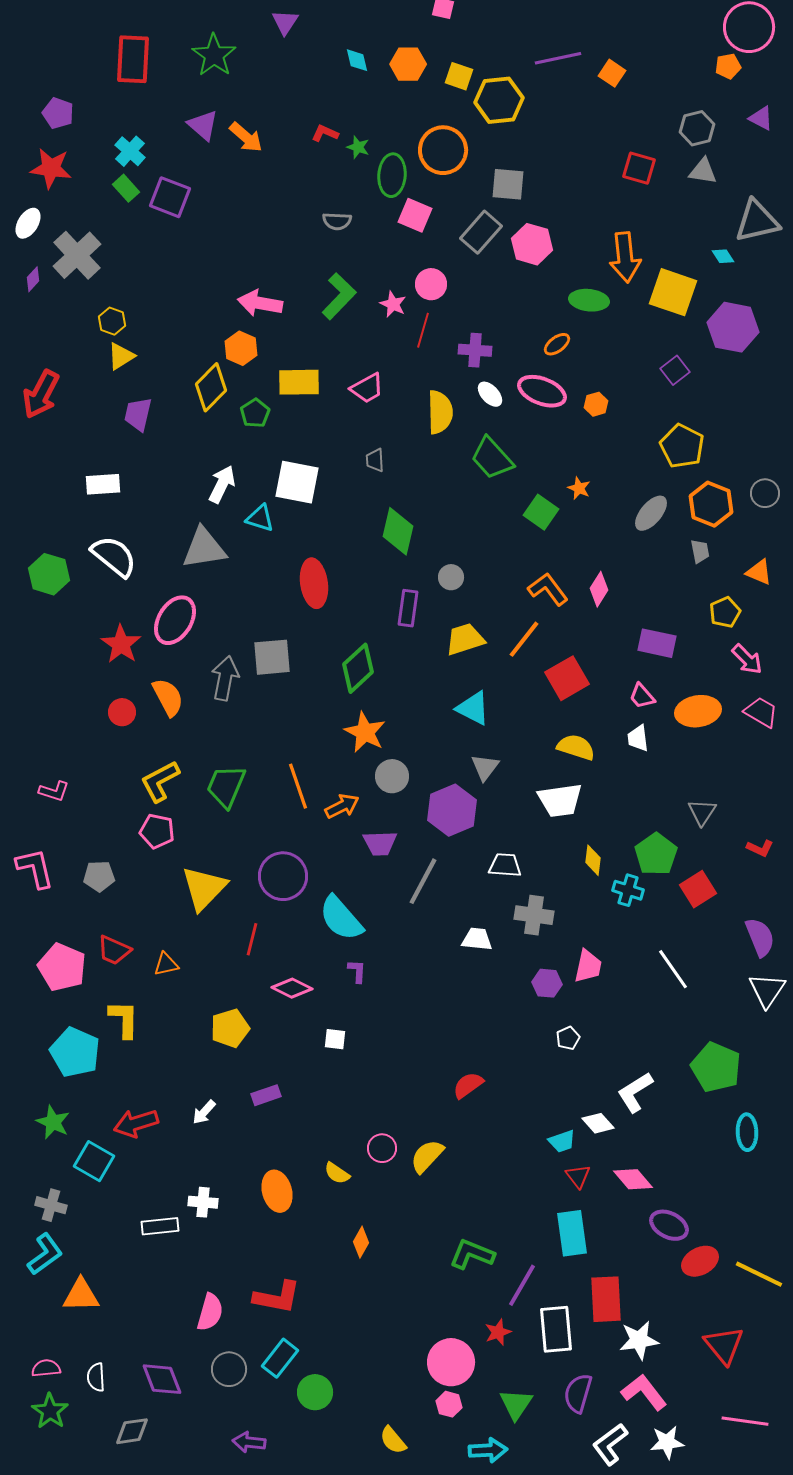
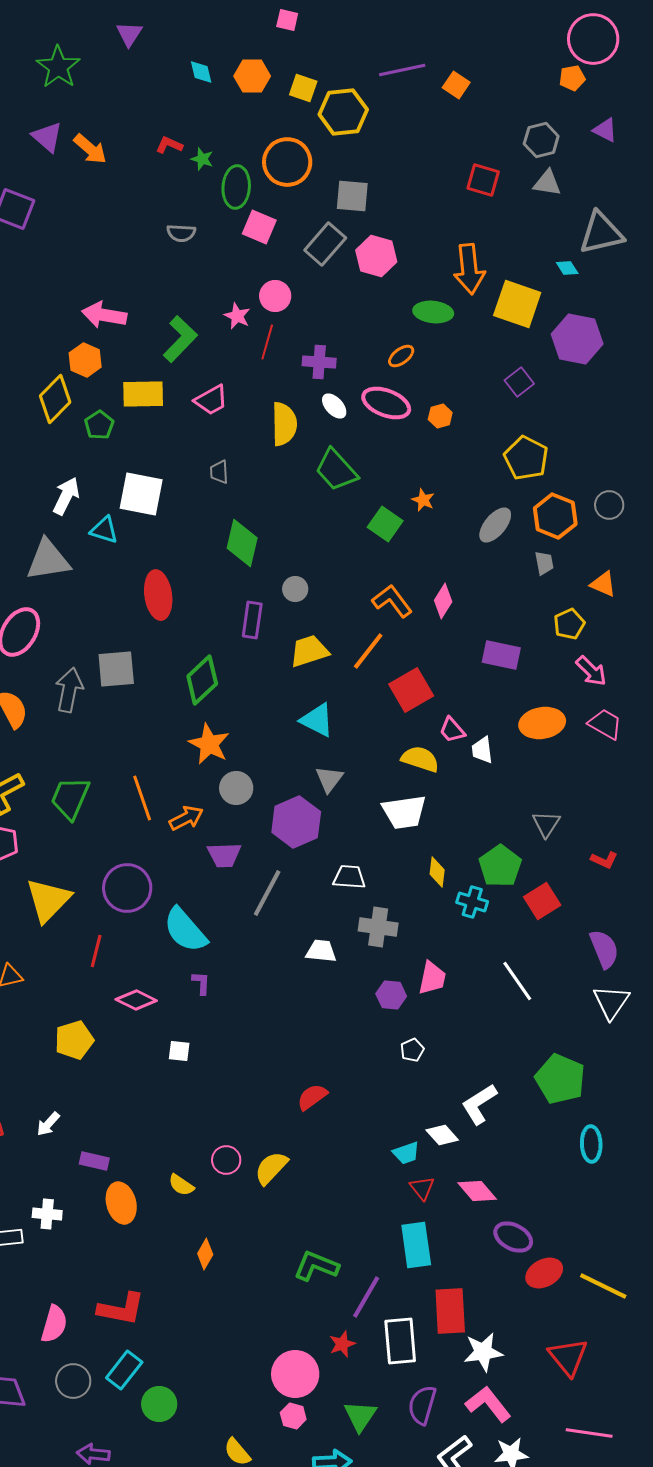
green L-shape: (339, 296) -> (180, 339), moved
pink trapezoid: (642, 696) -> (452, 730), moved
purple rectangle: (266, 1095) -> (94, 1161), moved, turned 32

